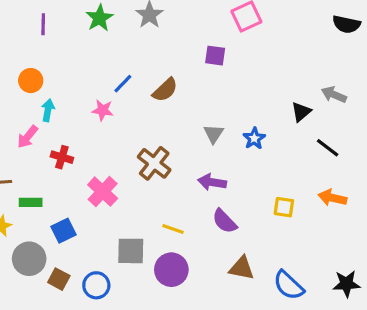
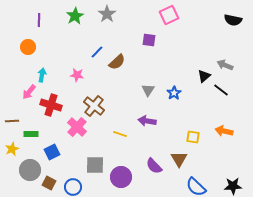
orange circle: (31, 81) -> (28, 47), moved
blue line: (123, 84) -> (97, 52), moved
black line: (328, 148) -> (221, 90), moved
red cross: (62, 157) -> (51, 105), size x1.5
brown cross: (154, 163) -> (94, 106), moved
purple semicircle: (225, 221) -> (154, 166), moved
yellow line: (173, 229) -> (120, 134), moved
brown triangle: (242, 268) -> (179, 159), moved, turned 48

